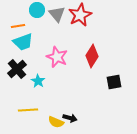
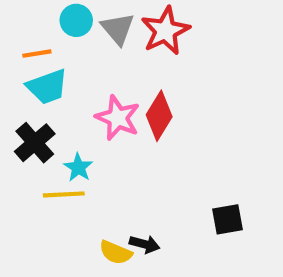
red diamond: (92, 56) -> (159, 116), moved
black square: (114, 82) -> (228, 219), moved
yellow line: (28, 110) -> (64, 194), moved

